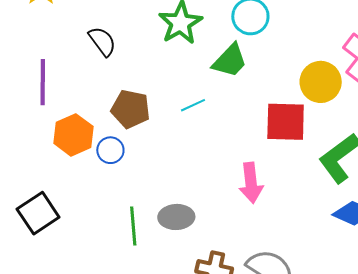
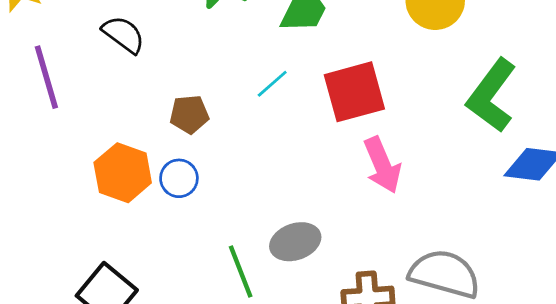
purple line: (43, 82) -> (46, 77), moved
brown pentagon: (131, 109) -> (189, 114), size x0.7
red square: (286, 122) -> (354, 92), moved

